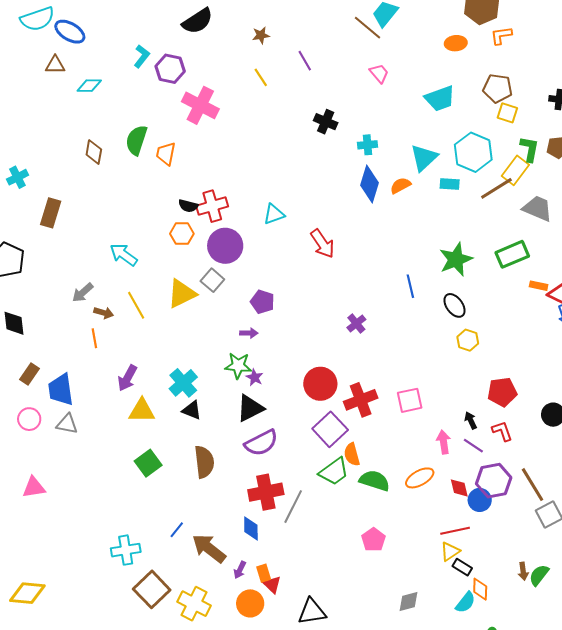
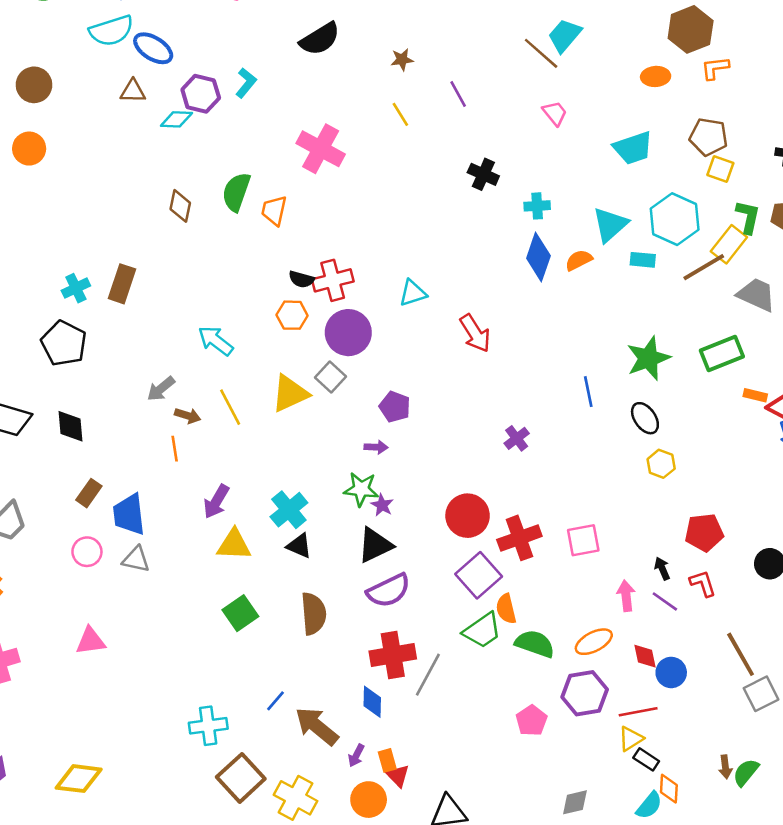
purple hexagon: (170, 69) -> (201, 94), moved
cyan cross: (17, 177) -> (76, 288), moved
purple hexagon: (494, 481) -> (585, 693), moved

